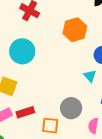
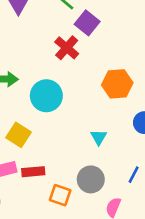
cyan triangle: (90, 76) -> (99, 137), moved

